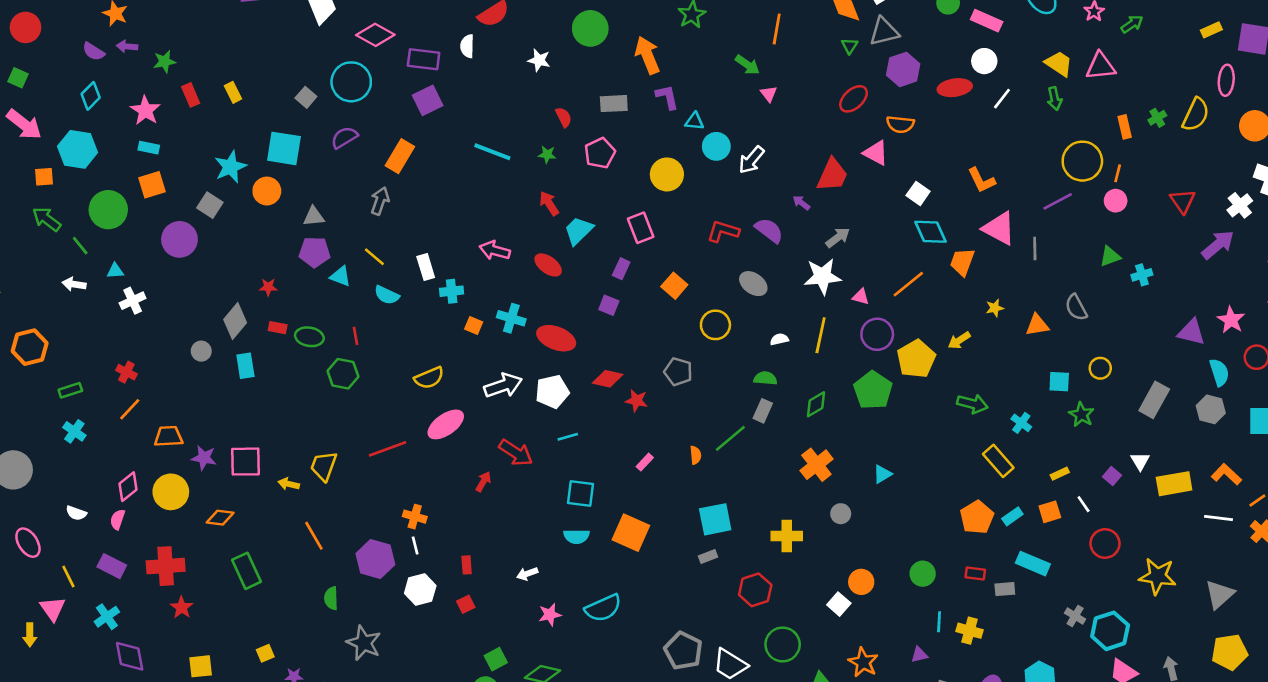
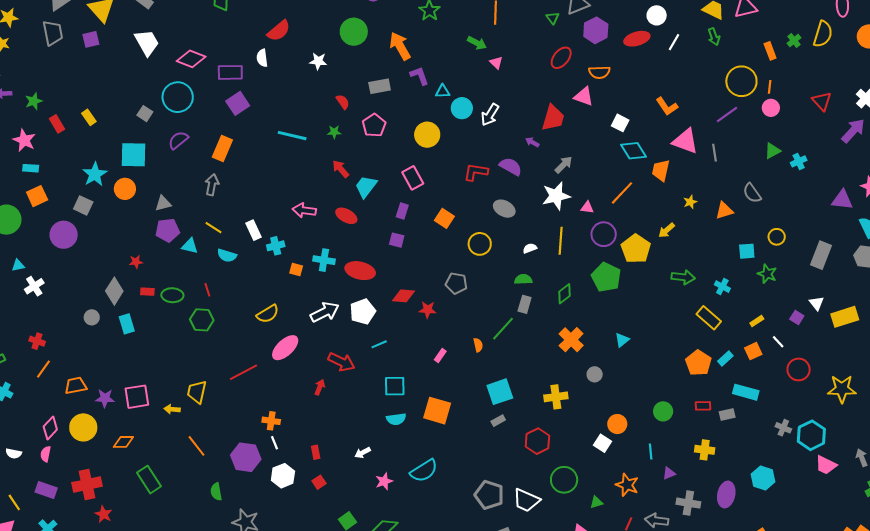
cyan line: (939, 622) -> (651, 452), moved

